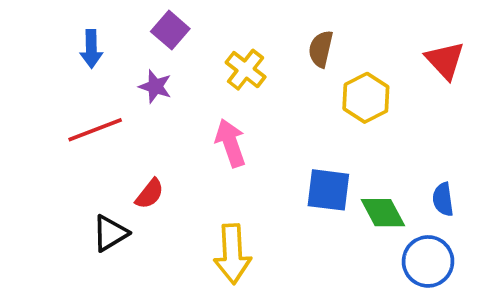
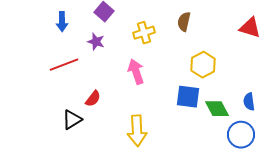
red triangle: (445, 60) -> (250, 28), turned -30
yellow cross: (246, 70) -> (144, 33), turned 35
yellow hexagon: (366, 98) -> (203, 65), moved

